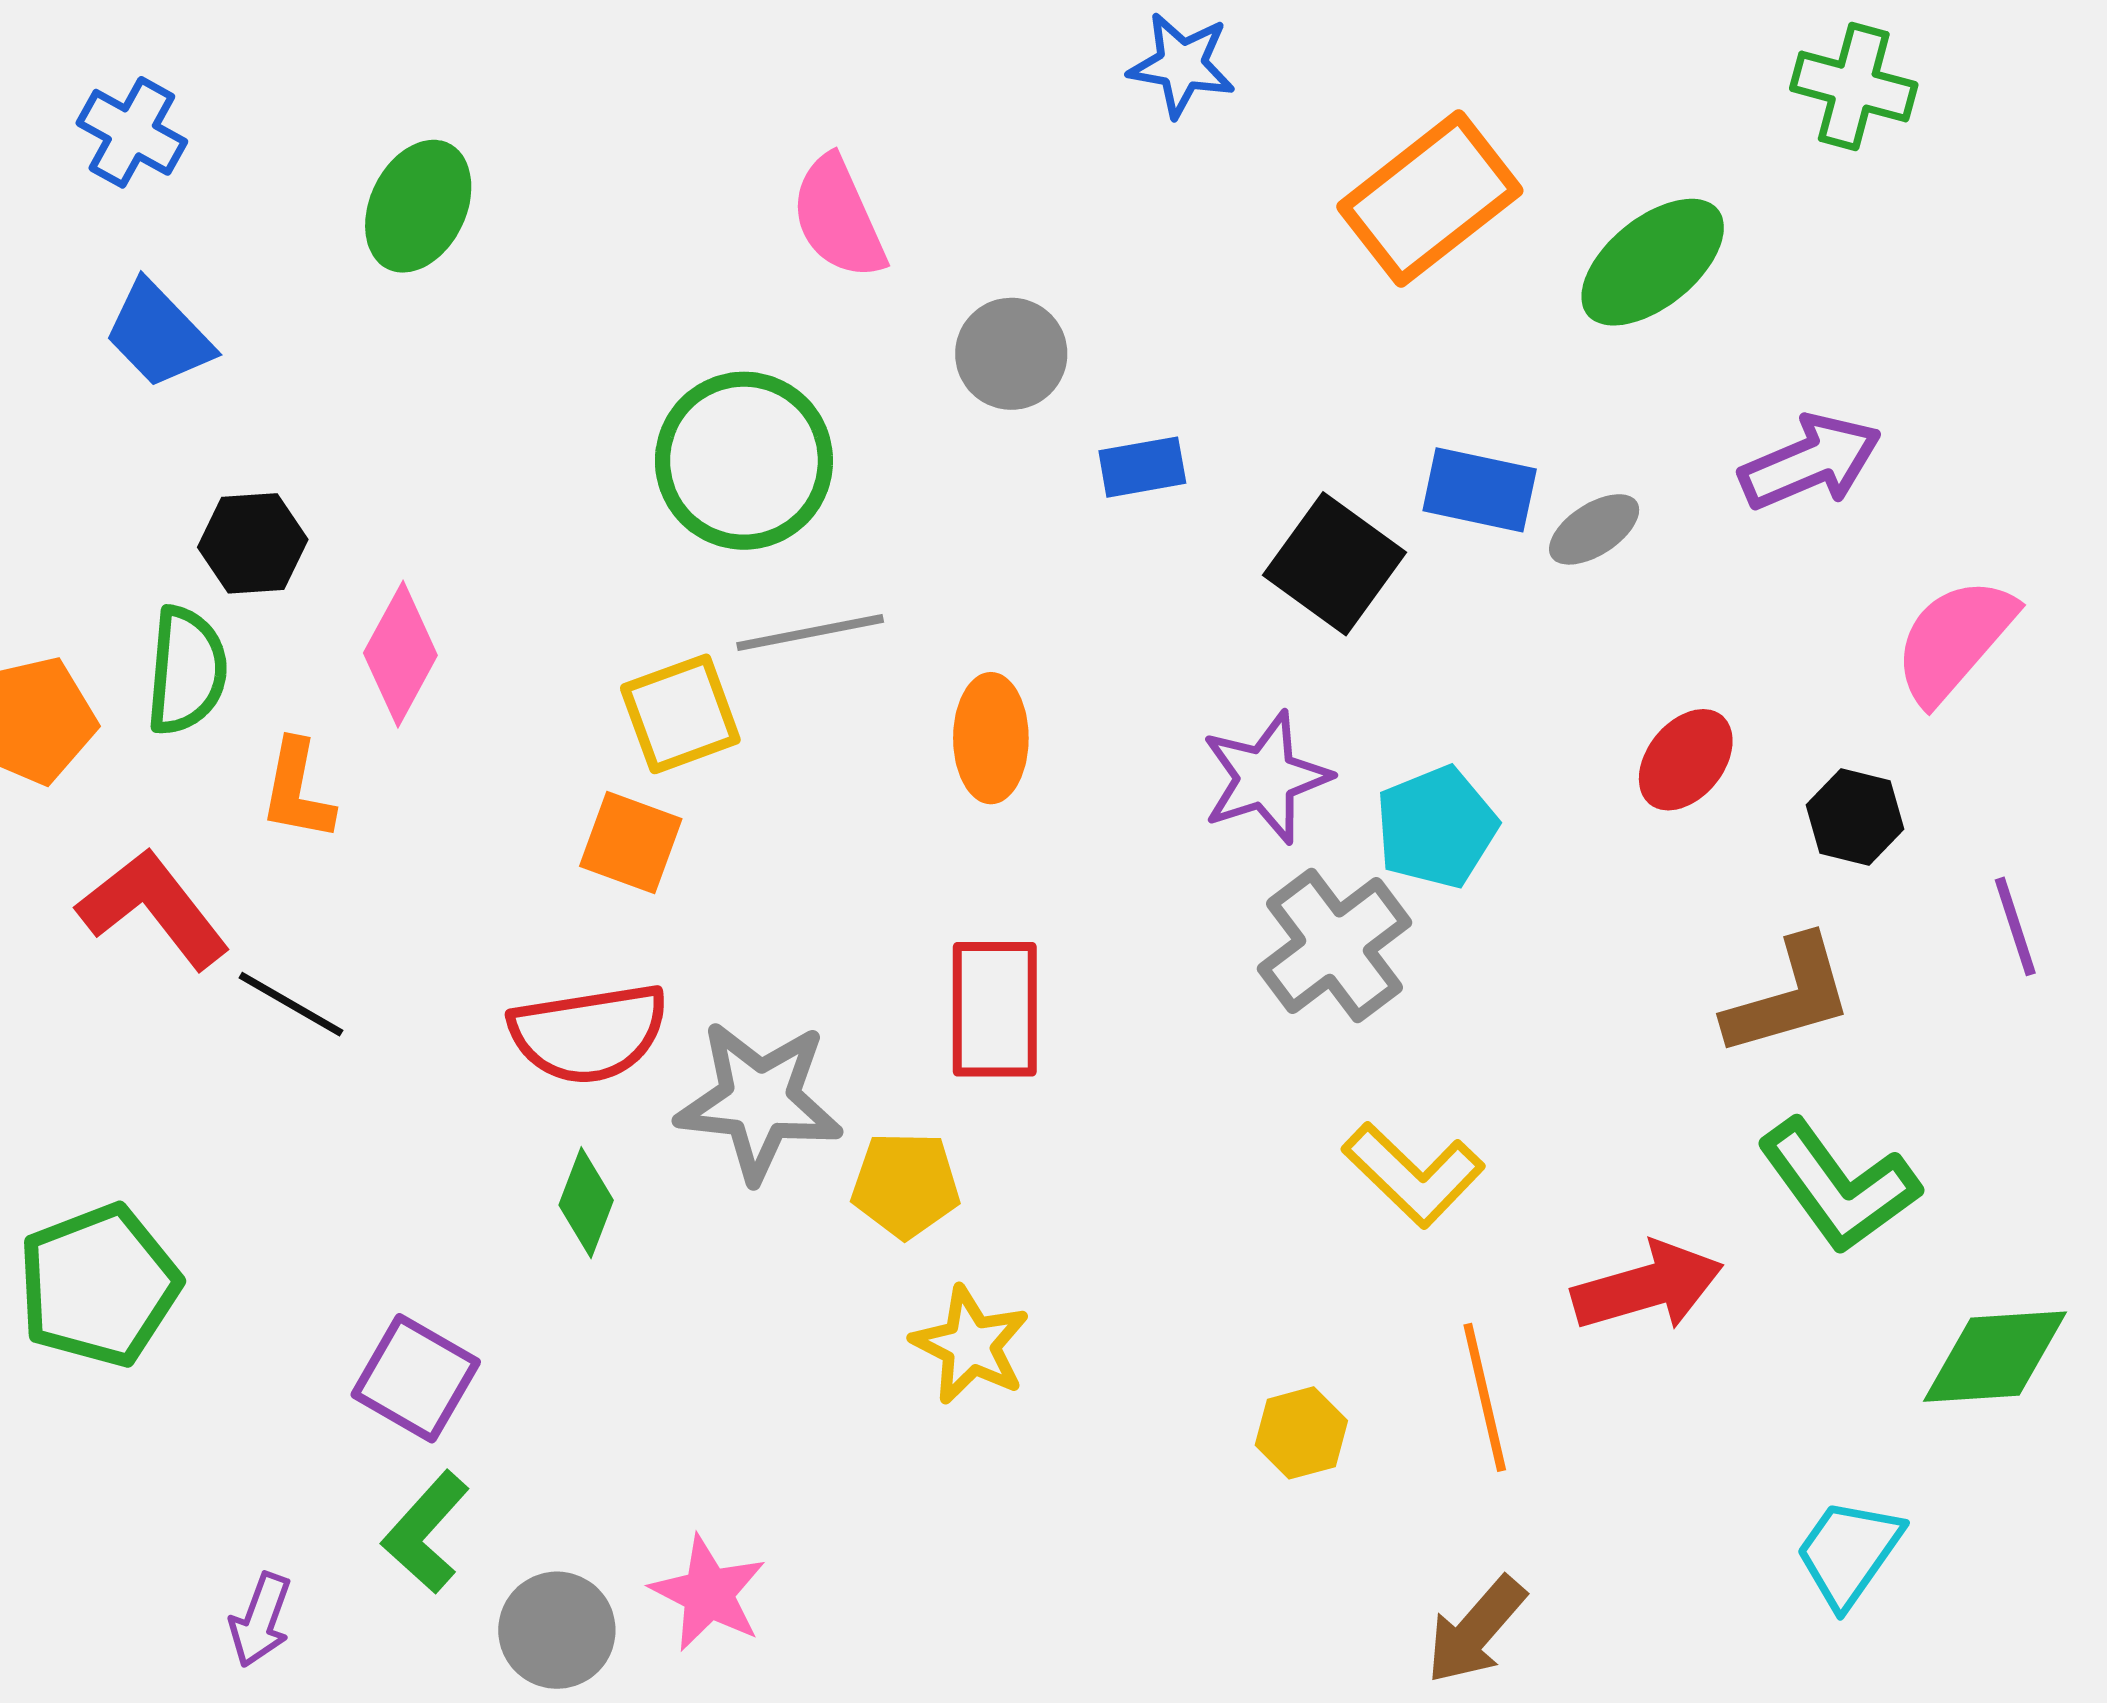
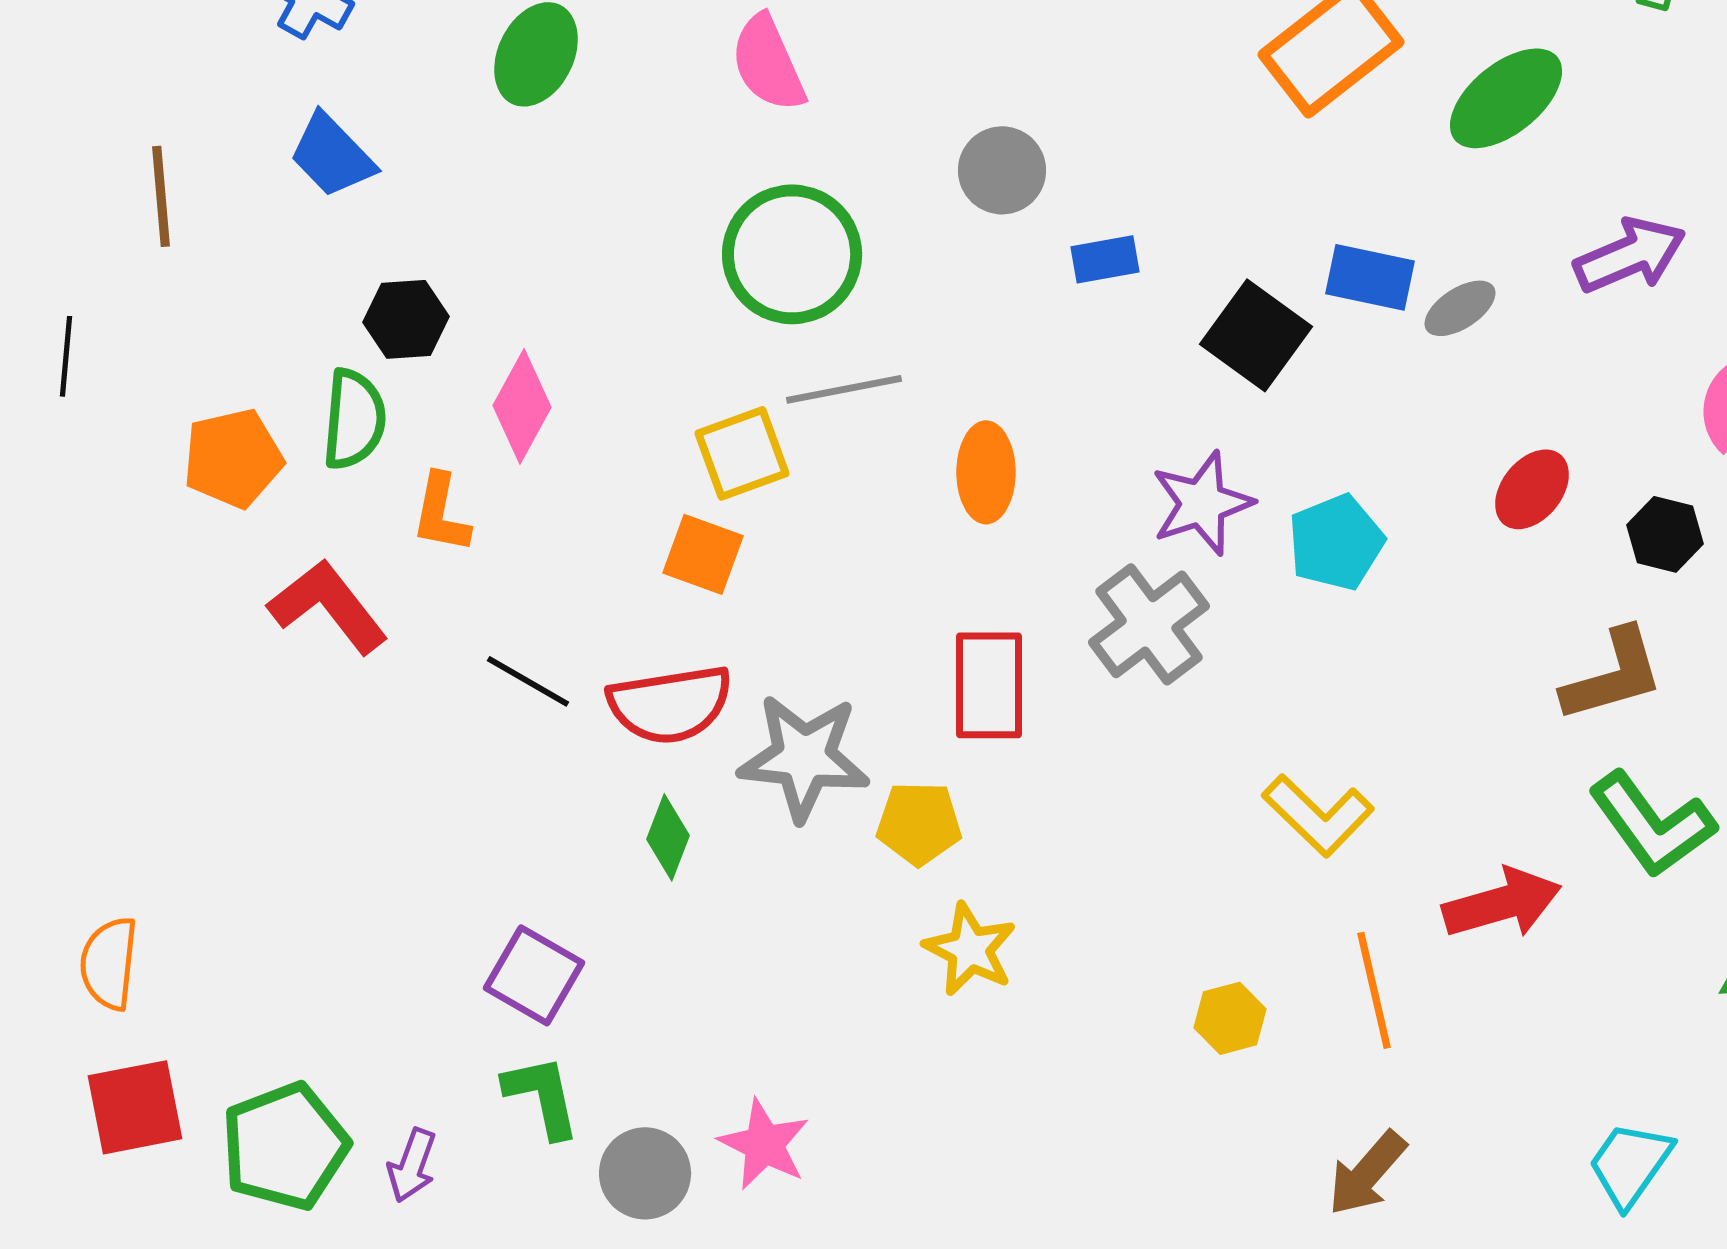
pink semicircle: (838, 218) -> (768, 63), moved
gray cross: (1334, 946) -> (1149, 624), moved
black line: (291, 1004) -> (528, 681), moved
green pentagon: (99, 1285) -> (285, 1146), moved
green L-shape: (426, 1532) -> (542, 1096), turned 126
cyan trapezoid: (1849, 1553) -> (1630, 1164), moved

